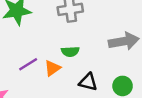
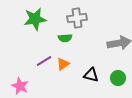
green semicircle: (70, 52) -> (65, 38), moved

